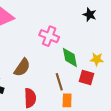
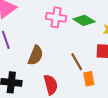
green diamond: (70, 57) -> (84, 20), moved, turned -35

